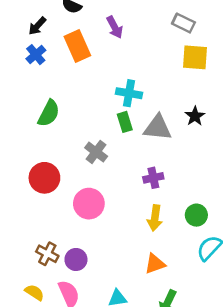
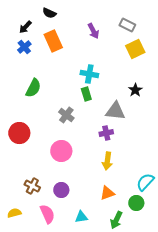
purple arrow: (115, 27) -> (93, 31), moved
yellow square: (195, 57) -> (135, 49), turned -30
gray triangle: (158, 128) -> (115, 111), moved
red circle: (44, 178) -> (19, 133), moved
green circle: (196, 215) -> (136, 203), moved
purple circle: (76, 259) -> (61, 190), moved
yellow semicircle: (34, 292) -> (14, 213), moved, turned -48

